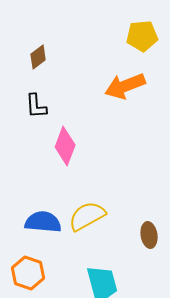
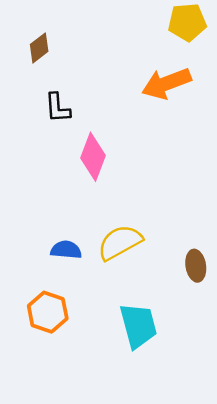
brown diamond: (38, 57) -> (39, 48), moved
blue semicircle: (43, 222) -> (66, 250), size x0.7

